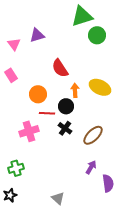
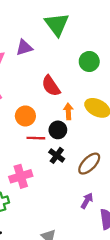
green triangle: (82, 16) -> (57, 24), moved, turned -50
green circle: (97, 35) -> (89, 61), moved
pink cross: (29, 131) -> (21, 176), moved

